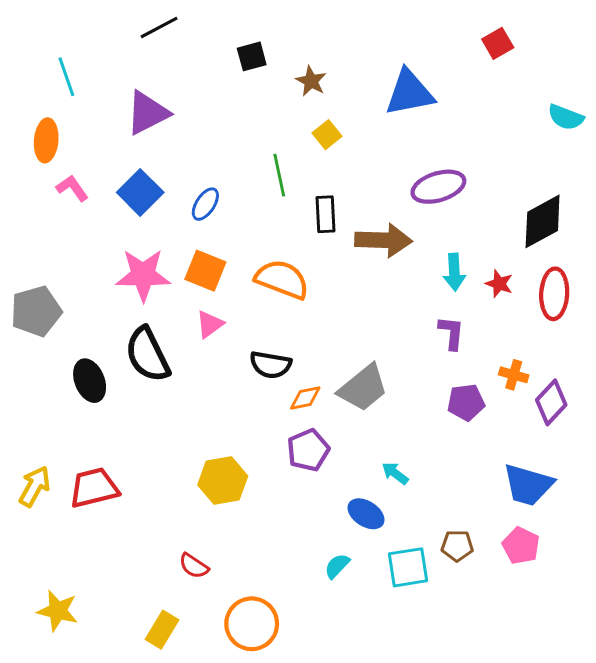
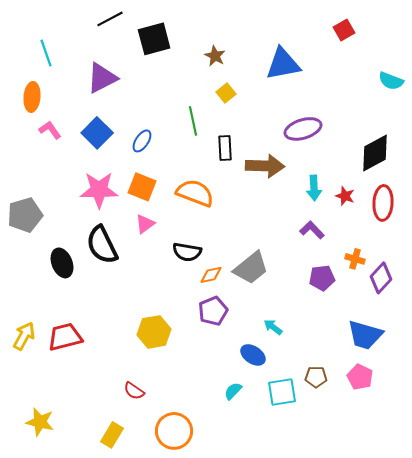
black square: (252, 56) -> (154, 39), moved, size x1.6
purple L-shape: (451, 333) -> (312, 230), turned -50

